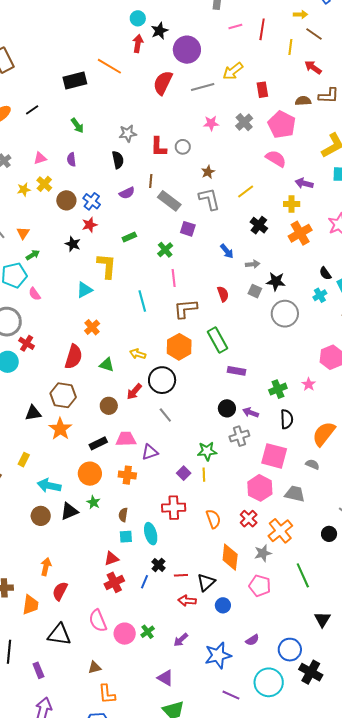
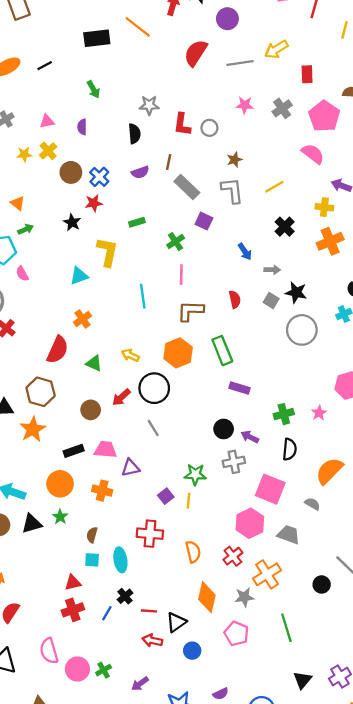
purple circle: (187, 50) -> (227, 19), size x0.7
orange triangle: (23, 233) -> (18, 203), turned -32

